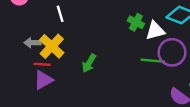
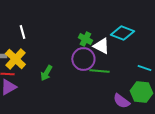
white triangle: (155, 31) -> (101, 46), turned 42
purple circle: (172, 52) -> (83, 59), moved

